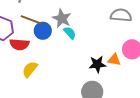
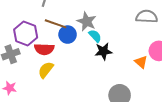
orange triangle: (114, 60) -> (141, 62), turned 32
black star: (97, 64) -> (103, 51), moved
yellow semicircle: (30, 69) -> (46, 70), moved

